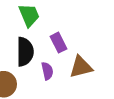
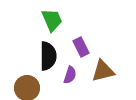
purple semicircle: (47, 71) -> (70, 75), turned 30

